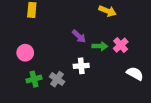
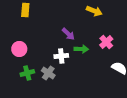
green arrow: (100, 46) -> (81, 49), moved
white cross: (81, 66) -> (61, 56), moved

